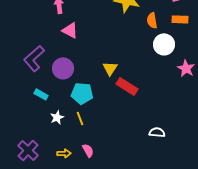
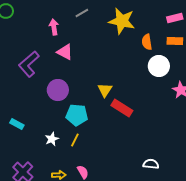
purple L-shape: (34, 58) -> (29, 64), moved
cyan rectangle: (41, 94) -> (17, 124), moved
yellow line: (80, 118) -> (75, 140), turned 48
white semicircle: (157, 132) -> (151, 164), moved

